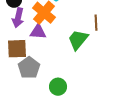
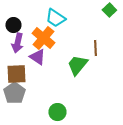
purple triangle: (38, 32) -> (37, 57), turned 30
gray pentagon: (29, 68) -> (14, 93), moved

